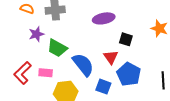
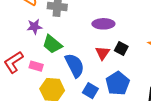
red triangle: (111, 57) -> (103, 53), moved

